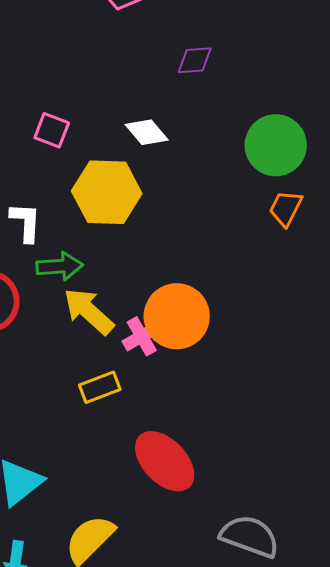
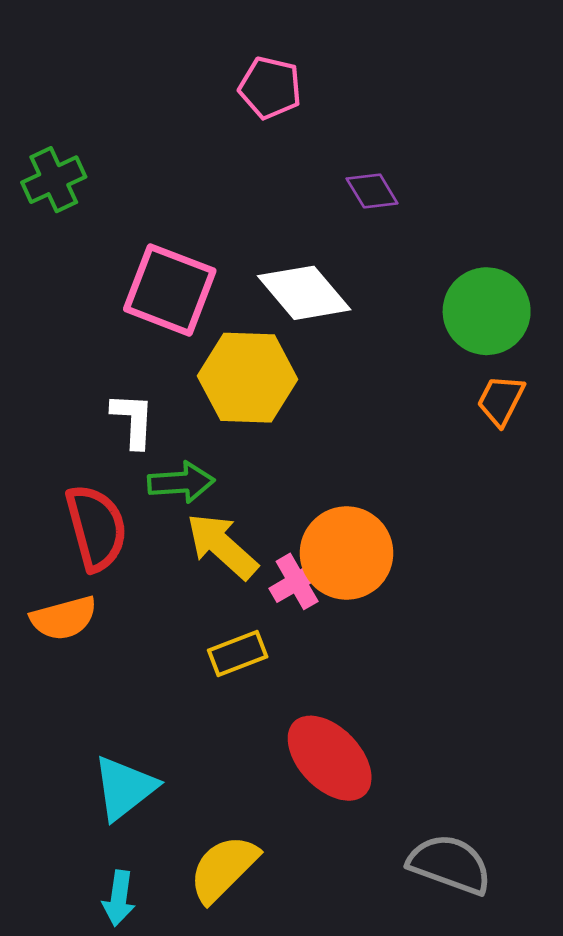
purple diamond: (195, 60) -> (372, 191), turned 63
pink square: (52, 130) -> (170, 290), size x1.8
white diamond: (147, 132) -> (304, 293), size x1.5

